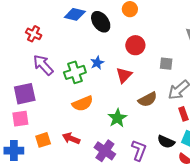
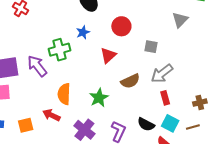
blue star: (97, 63) -> (83, 32), moved
purple arrow: (43, 65) -> (37, 66), moved
orange semicircle: (83, 104) -> (64, 94), moved, turned 110
orange square: (43, 140) -> (26, 125), moved

